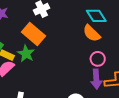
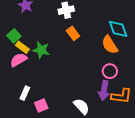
orange rectangle: (33, 34) -> (73, 33), moved, size x0.6
green star: (26, 54) -> (41, 50), turned -30

